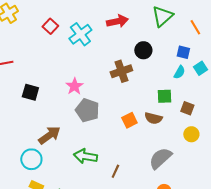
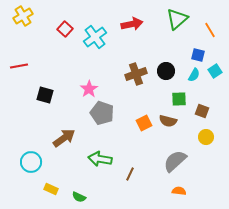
black circle: (143, 50) -> (166, 71), moved
cyan circle: (31, 159) -> (31, 162), moved

